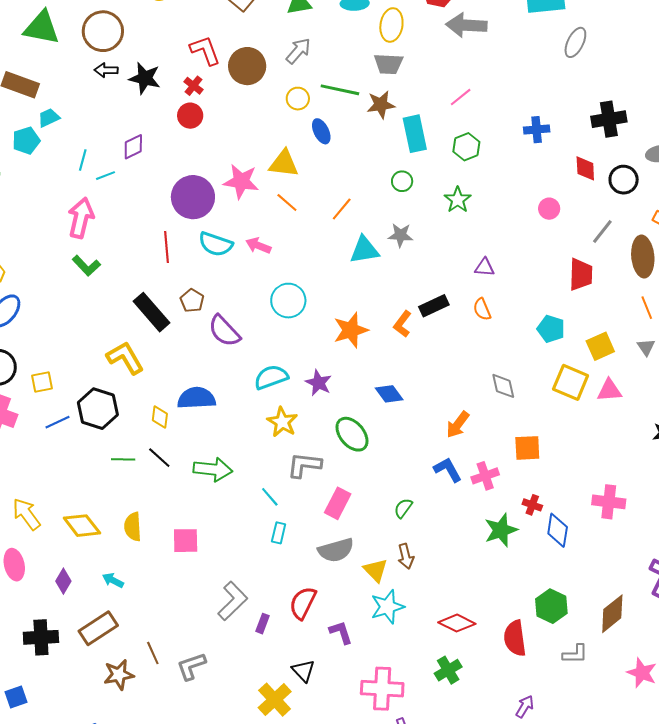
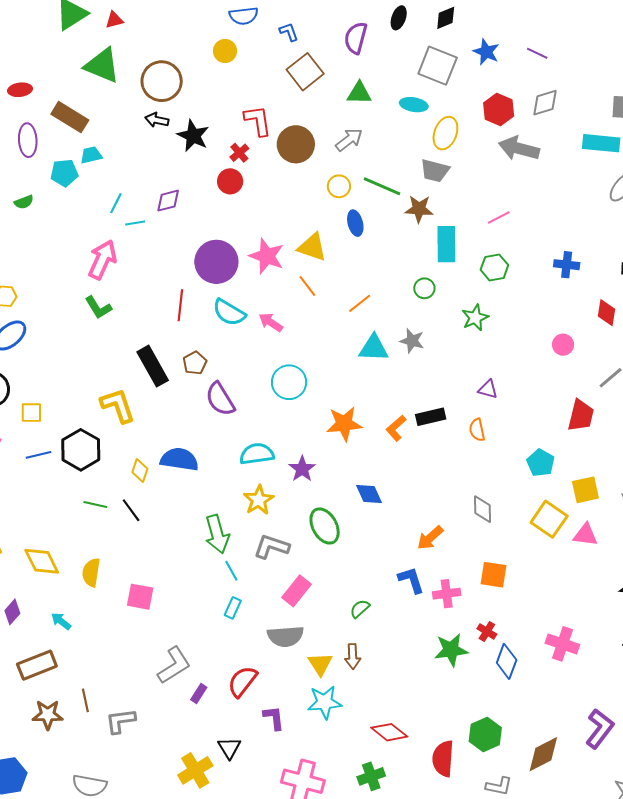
green arrow: (213, 469) -> (217, 534), moved, turned 57

